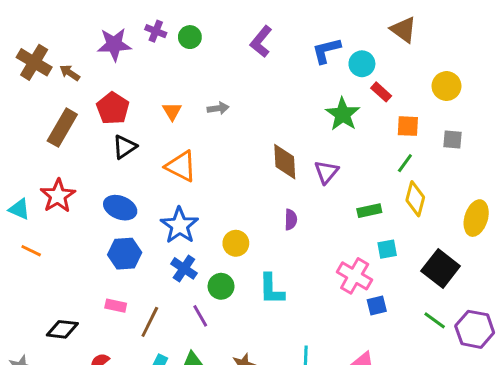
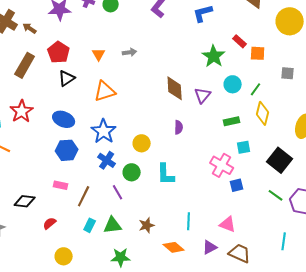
cyan circle: (362, 64) -> (233, 84), moved
yellow circle: (446, 86) -> (290, 21), moved, size x1.4
orange square: (408, 126) -> (258, 53), moved
orange triangle: (181, 166) -> (105, 91), turned -45

